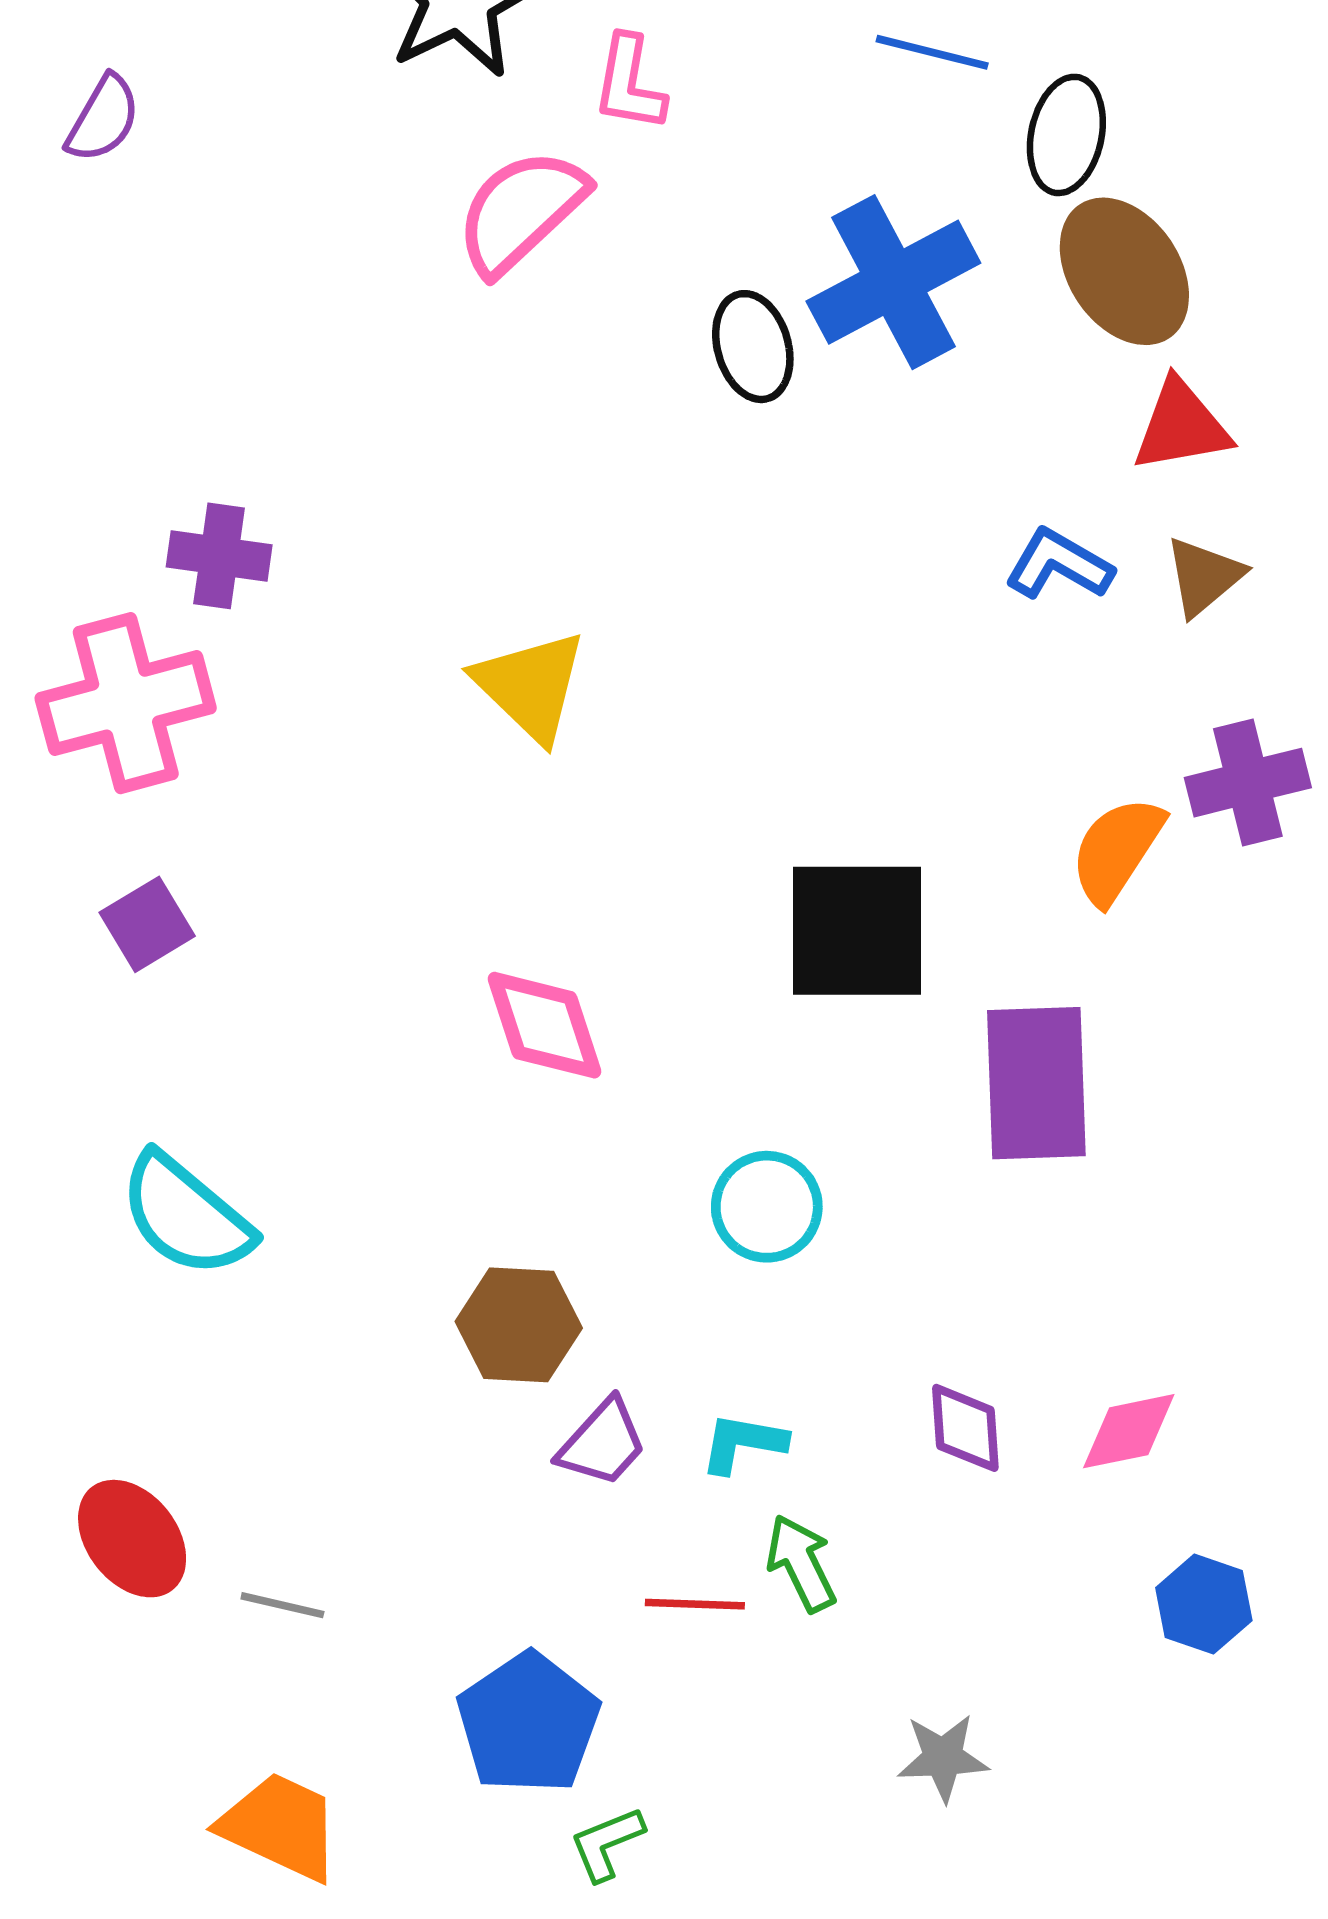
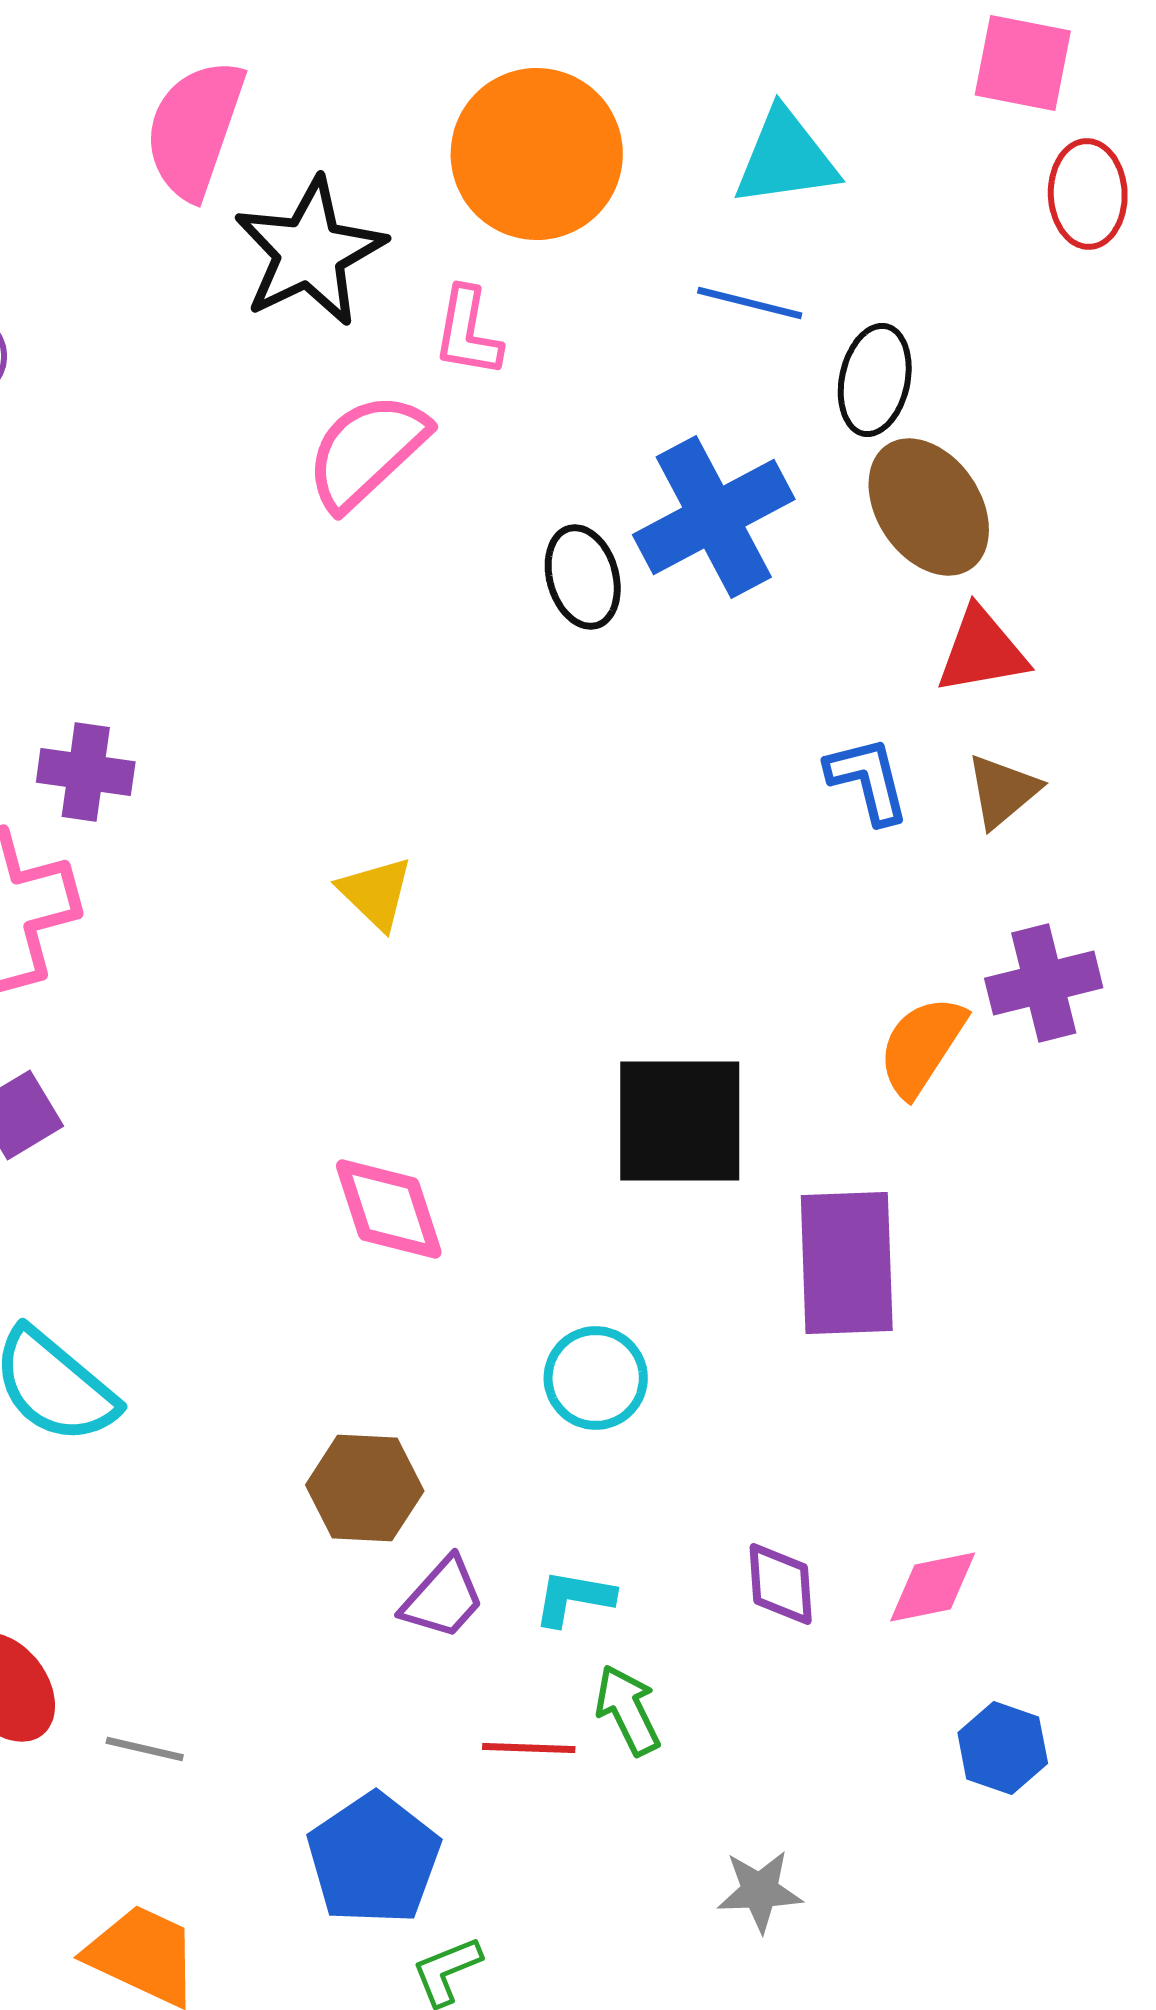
blue L-shape: (1059, 565) -> (868, 780), turned 46
yellow triangle: (531, 686) -> (376, 893), size x0.7

